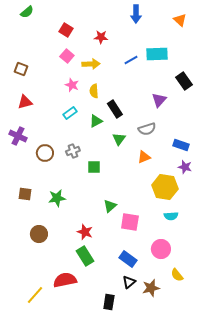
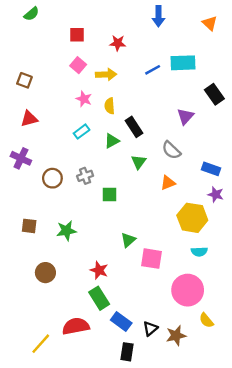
red square: (66, 30) -> (77, 35), turned -32
gray semicircle: (147, 129) -> (171, 150), turned 60
pink circle: (161, 249) -> (188, 290), size x1.4
blue rectangle: (128, 259) -> (121, 322), moved

